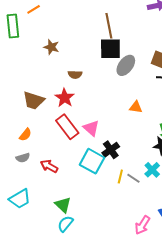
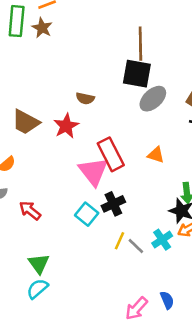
brown star: (51, 47) -> (42, 28), moved
red rectangle: (67, 127) -> (111, 154), moved
pink triangle: (91, 128) -> (93, 171), size x1.4
cyan square: (92, 161) -> (87, 214), size x0.7

